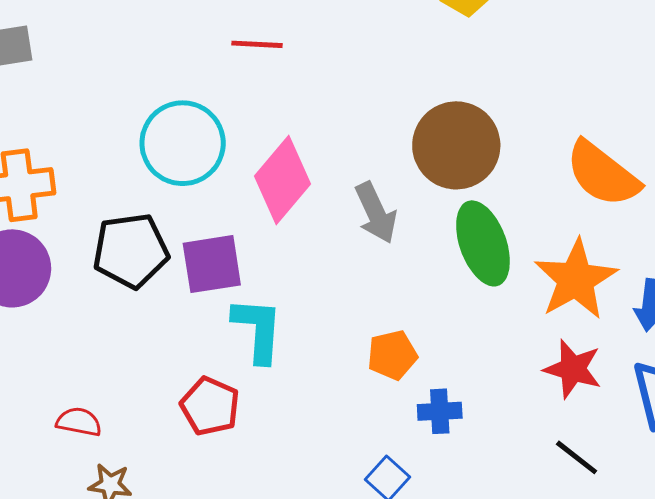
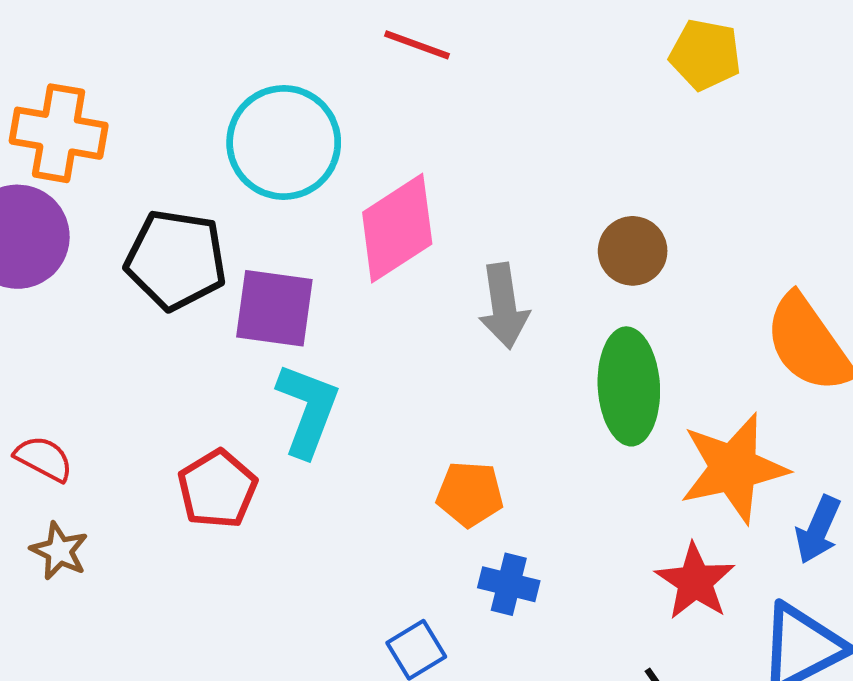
brown circle: (456, 145) -> (633, 251), size x0.6

